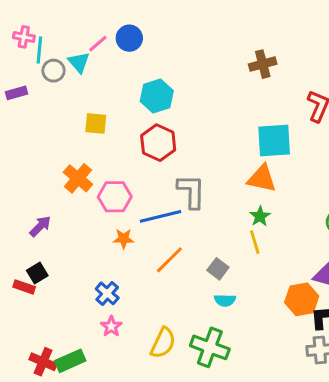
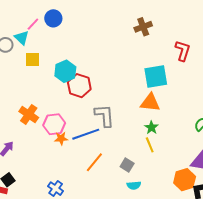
cyan hexagon: (157, 96) -> (65, 71), moved
yellow square: (96, 124) -> (33, 59), moved
orange star: (124, 239) -> (61, 138), moved

